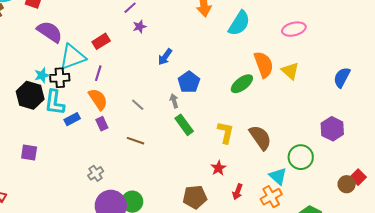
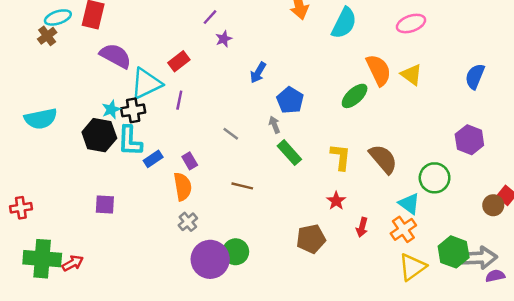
orange semicircle: (98, 99) -> (183, 187), moved, turned 30
brown line: (136, 141) -> (242, 186), moved

